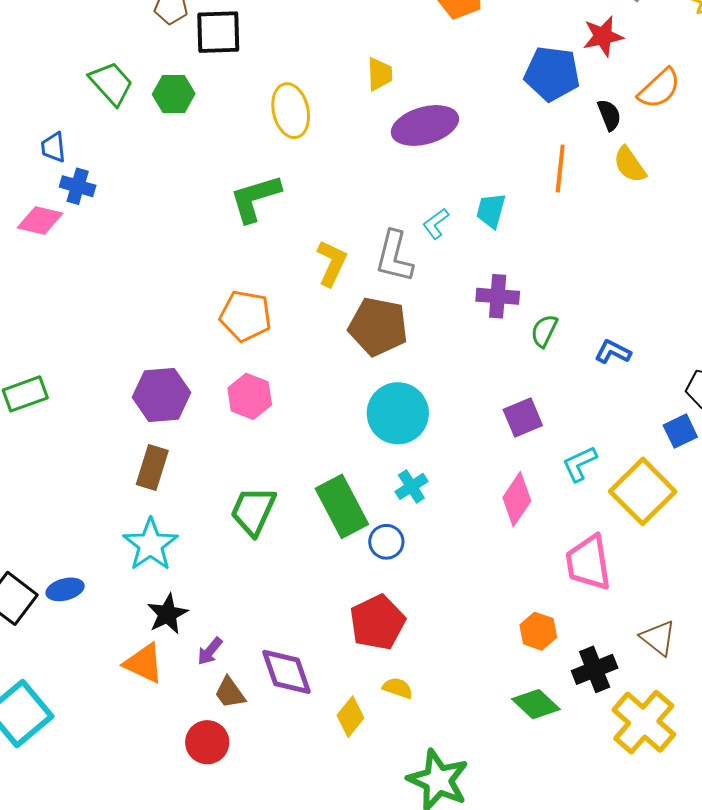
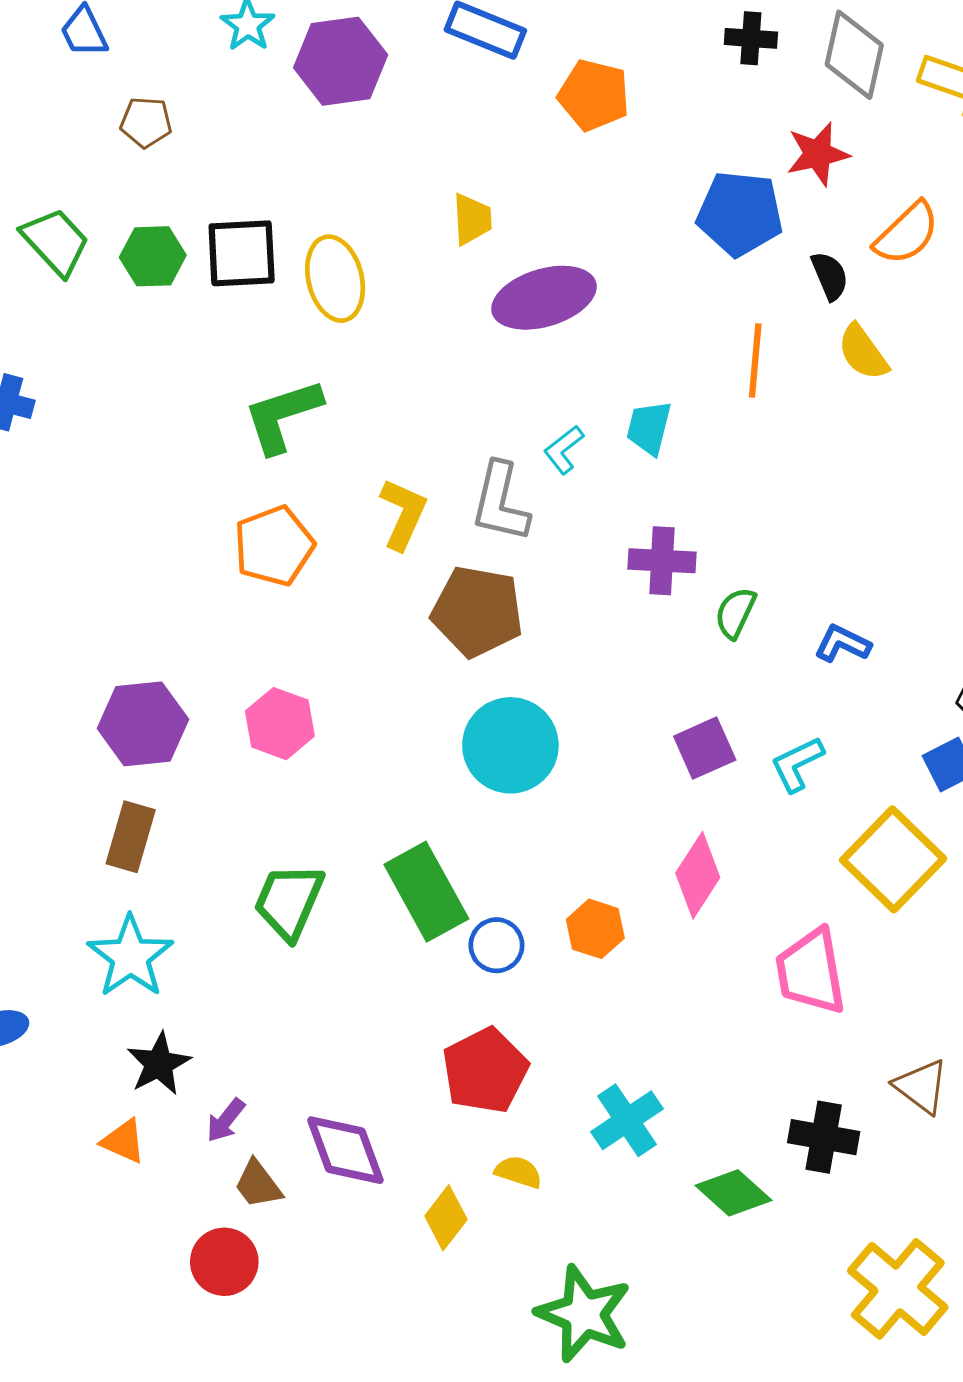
black square: (218, 32) -> (242, 253), moved
orange pentagon: (246, 316) -> (274, 546), moved, turned -30
cyan L-shape: (580, 464) -> (797, 764), moved
cyan cross: (411, 486) -> (627, 1120), moved, size x1.4
orange hexagon: (538, 631) -> (595, 929), moved
orange triangle: (144, 663) -> (123, 1141), size x0.7
black cross: (595, 669) -> (824, 1137), turned 33
yellow cross: (644, 722) -> (898, 1289), moved

